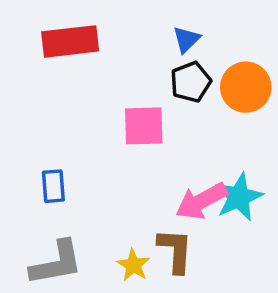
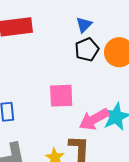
pink square: (144, 126) -> (61, 96), moved

